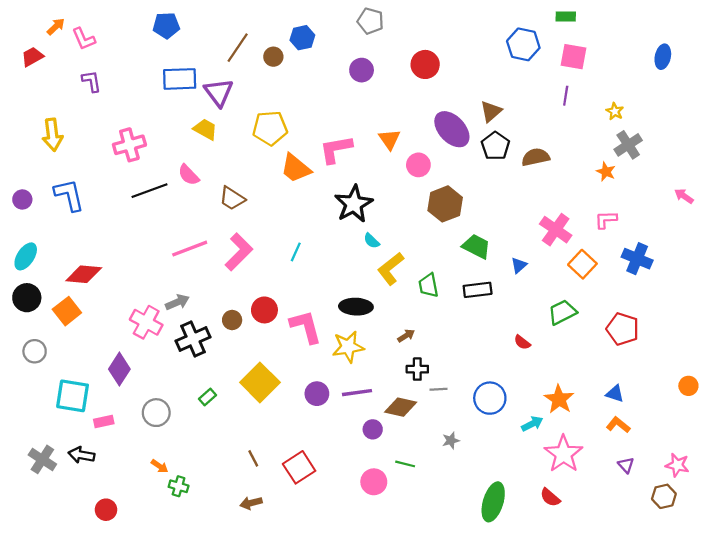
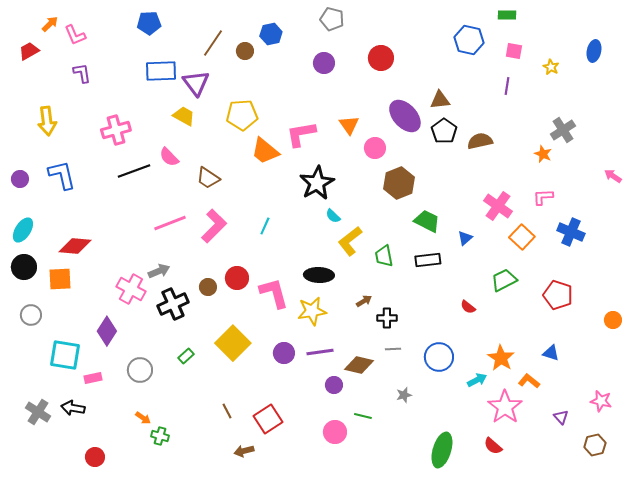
pink square: (574, 57) -> (514, 51), size x0.7
brown triangle: (491, 111) -> (440, 100), turned 35
yellow star: (615, 111) -> (551, 67), moved
orange square: (67, 311) -> (60, 279), turned 35
black cross: (417, 369) -> (387, 318), moved
orange circle: (688, 386) -> (613, 320), moved
orange L-shape: (618, 425) -> (529, 381), moved
pink star: (677, 465) -> (601, 401), moved
brown arrow: (251, 503) -> (244, 451), moved

